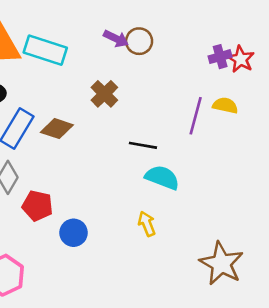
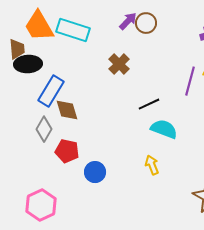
purple arrow: (116, 39) -> (128, 21), turned -72
brown diamond: (57, 129) -> (67, 110), moved, turned 55
black line: (143, 145) -> (149, 104), turned -35

